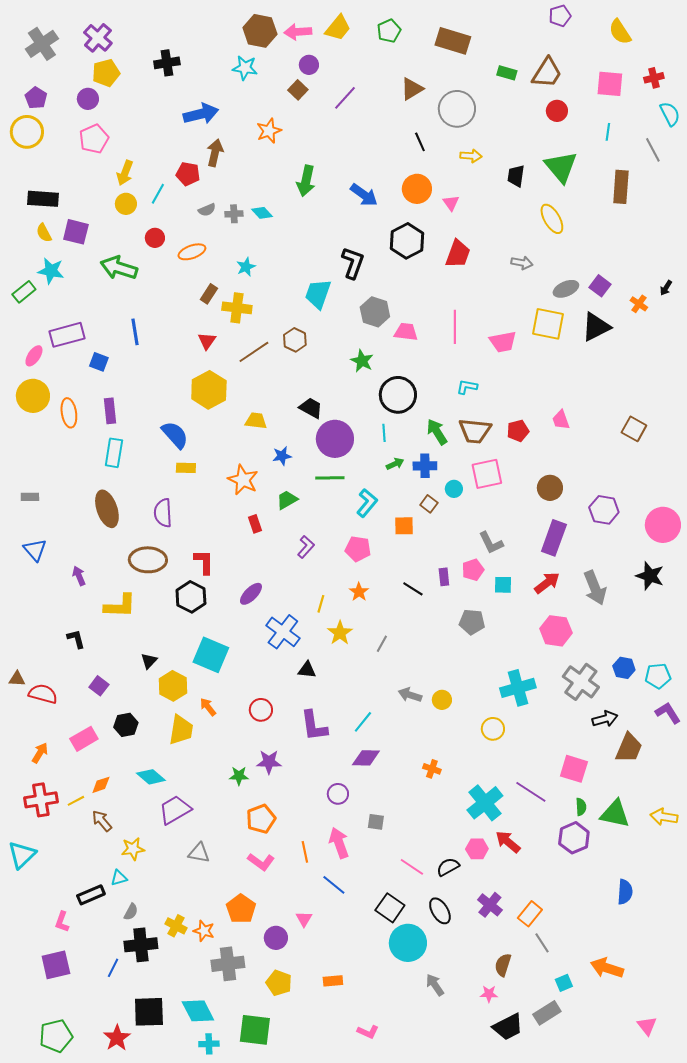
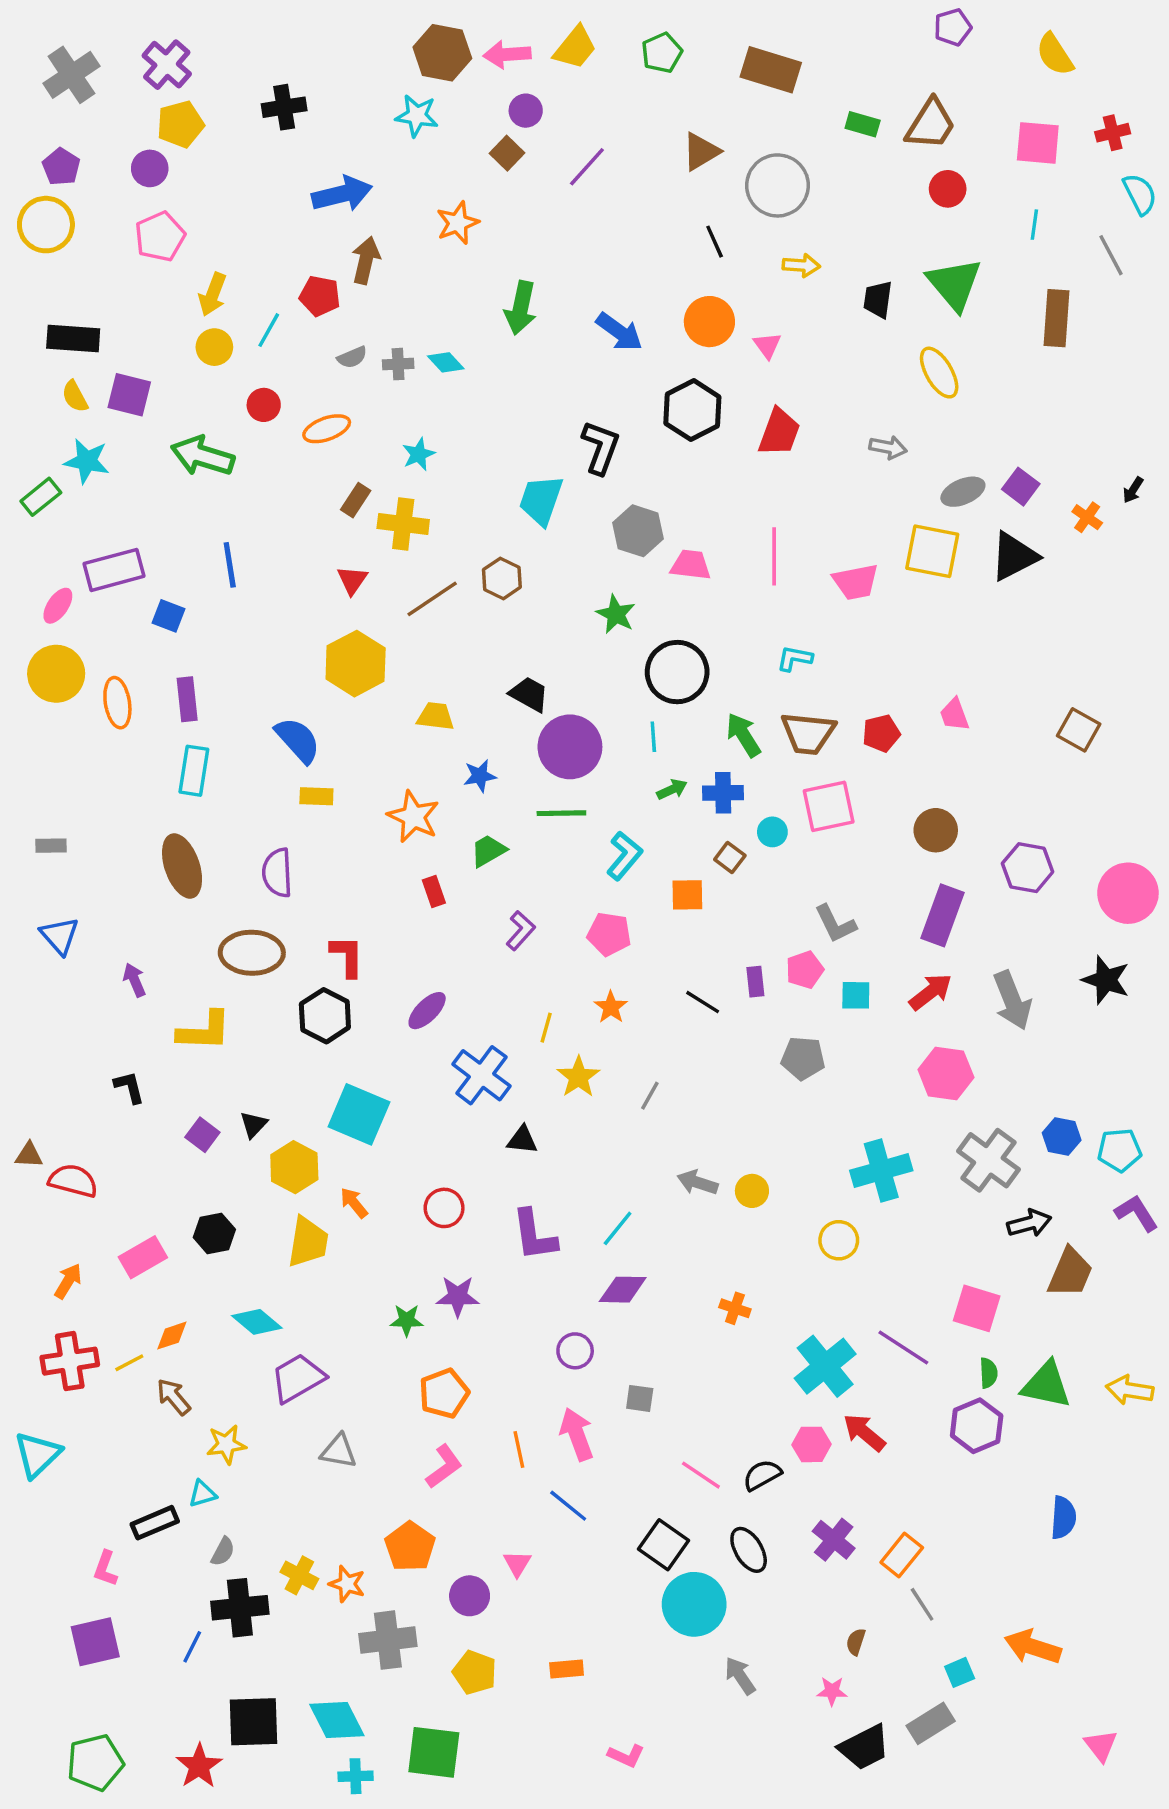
purple square: (99, 686) -> (202, 1135), moved
pink L-shape: (261, 862) -> (444, 1467), turned -72
brown semicircle: (503, 965) -> (856, 1642), size x0.7

